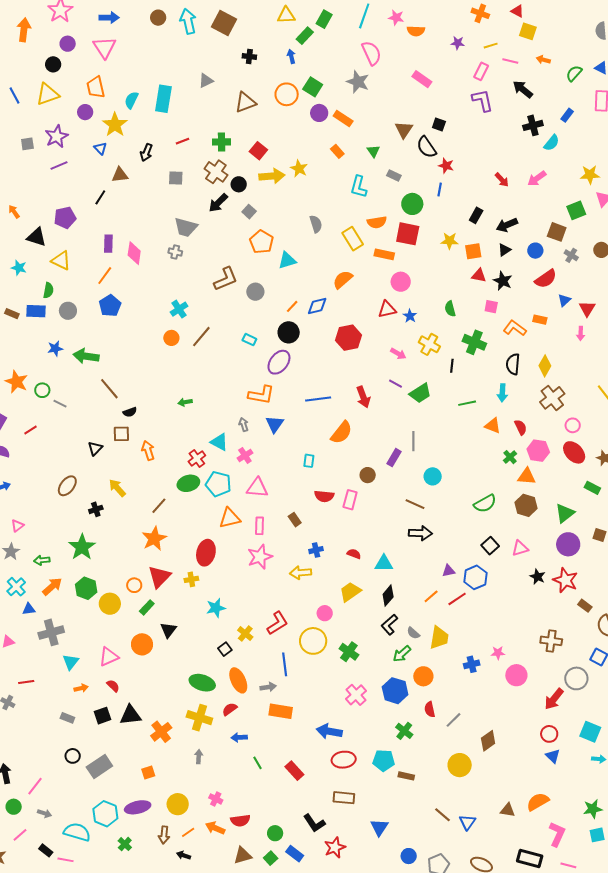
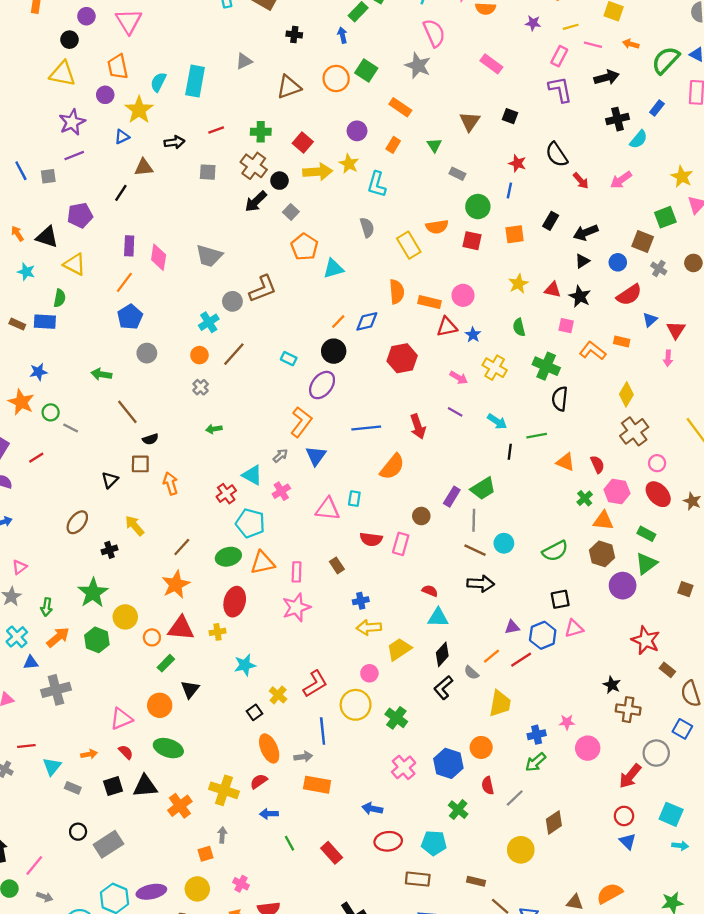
green semicircle: (574, 73) -> (666, 60), size x1.5
black arrow: (523, 89) -> (607, 77), turned 125
yellow triangle: (48, 94) -> (62, 74), turned 30
blue line: (14, 96) -> (21, 171), moved
purple circle: (319, 113) -> (357, 131), moved
gray square: (27, 144) -> (48, 176), moved
black semicircle: (426, 147) -> (557, 155), moved
blue triangle: (100, 148) -> (122, 137), turned 48
orange rectangle: (337, 151) -> (393, 145), turned 72
black arrow: (146, 152) -> (174, 142), turned -120
yellow star: (590, 175) -> (682, 177), turned 30
cyan L-shape: (359, 187) -> (377, 184), moved
orange arrow: (14, 212) -> (17, 234), moved
gray trapezoid: (186, 227) -> (209, 256), moved
red square: (408, 234) -> (472, 241), size x0.7
yellow star: (450, 241) -> (518, 284), moved, turned -30
orange square: (473, 251) -> (515, 234), moved
gray cross: (175, 252) -> (201, 387), moved, turned 32
orange rectangle: (384, 254) -> (430, 302), moved
orange semicircle: (343, 280) -> (397, 292), turned 125
gray circle: (255, 292) -> (232, 301), moved
gray circle: (68, 311) -> (147, 353), moved
blue star: (55, 348) -> (38, 372), moved
green arrow: (86, 356) -> (101, 374), size x0.7
black semicircle: (513, 364) -> (560, 399), moved
black line: (452, 366) -> (510, 452), moved
green trapezoid: (420, 393) -> (483, 489), moved
cyan arrow: (502, 393) -> (497, 422), moved, turned -60
orange L-shape: (261, 395) -> (301, 422), turned -64
gray arrow: (244, 424) -> (280, 456), turned 64
gray line: (413, 441) -> (474, 520), moved
cyan circle: (433, 476) -> (504, 543), moved
green ellipse: (188, 483) -> (228, 557), moved
pink triangle: (257, 488) -> (328, 509), moved
green rectangle: (592, 488) -> (646, 534), moved
purple circle: (568, 544) -> (623, 586), moved
black square: (490, 546) -> (560, 599), turned 30
pink triangle: (520, 548) -> (574, 628), moved
red semicircle: (354, 554) -> (430, 591), moved
green arrow: (42, 560) -> (47, 607), turned -77
yellow arrow: (301, 573) -> (369, 627), moved
red triangle: (159, 577) -> (181, 628), turned 50
black star: (538, 577) -> (612, 685), moved
yellow circle: (110, 604) -> (125, 617), moved
gray semicircle: (413, 633) -> (471, 673), moved
green arrow: (402, 654) -> (536, 762), moved
cyan triangle: (71, 662) -> (52, 766), moved
green ellipse: (202, 683) -> (168, 748), moved
blue arrow: (329, 731) -> (372, 809), size x0.7
orange square: (148, 773) -> (206, 854), moved
brown rectangle: (406, 776) -> (476, 881), moved
brown rectangle: (344, 798) -> (418, 879), moved

